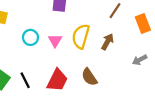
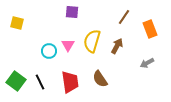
cyan circle: (30, 37) -> (49, 51), moved
red trapezoid: (57, 80) -> (70, 82), turned -35

